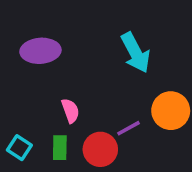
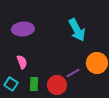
pink semicircle: (70, 111) -> (22, 62), moved

